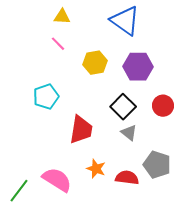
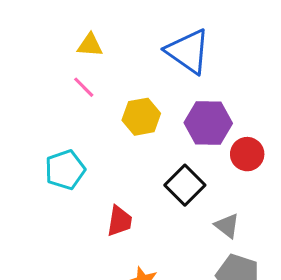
red circle: (163, 106) -> (247, 154), moved
red trapezoid: (81, 130) -> (120, 221), size x0.7
gray triangle: (129, 133) -> (227, 226), moved

